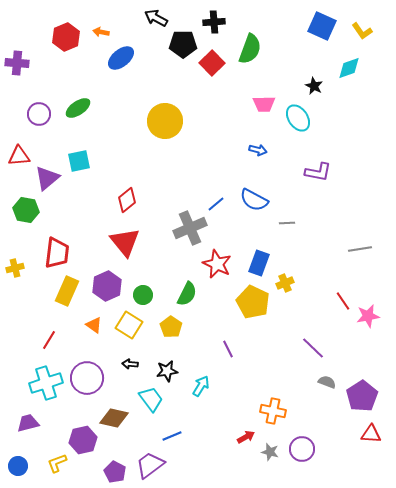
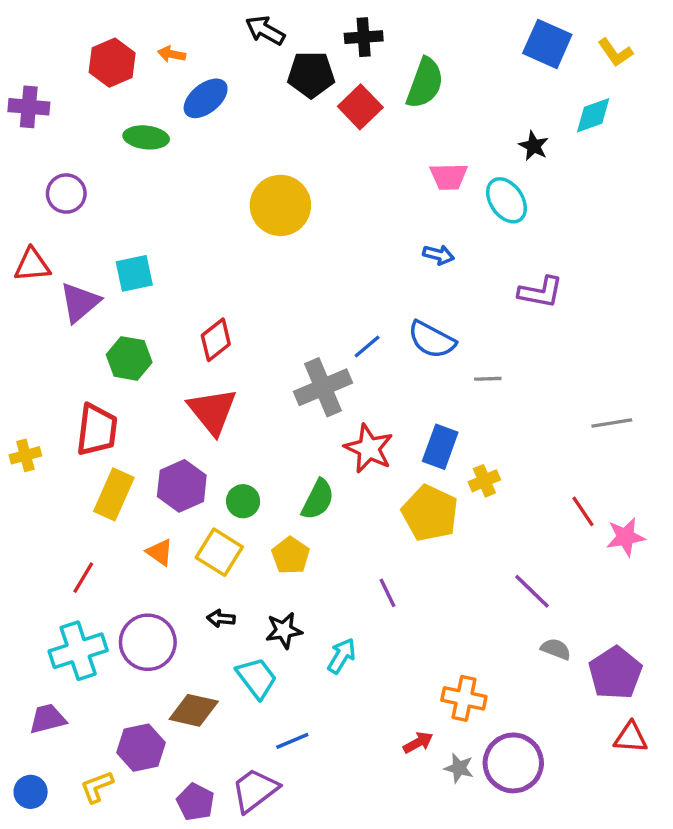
green ellipse: (78, 108) -> (146, 137), moved, turned 40
green hexagon: (26, 210) -> (129, 358), moved
purple circle: (302, 449) -> (513, 763), size x1.4

